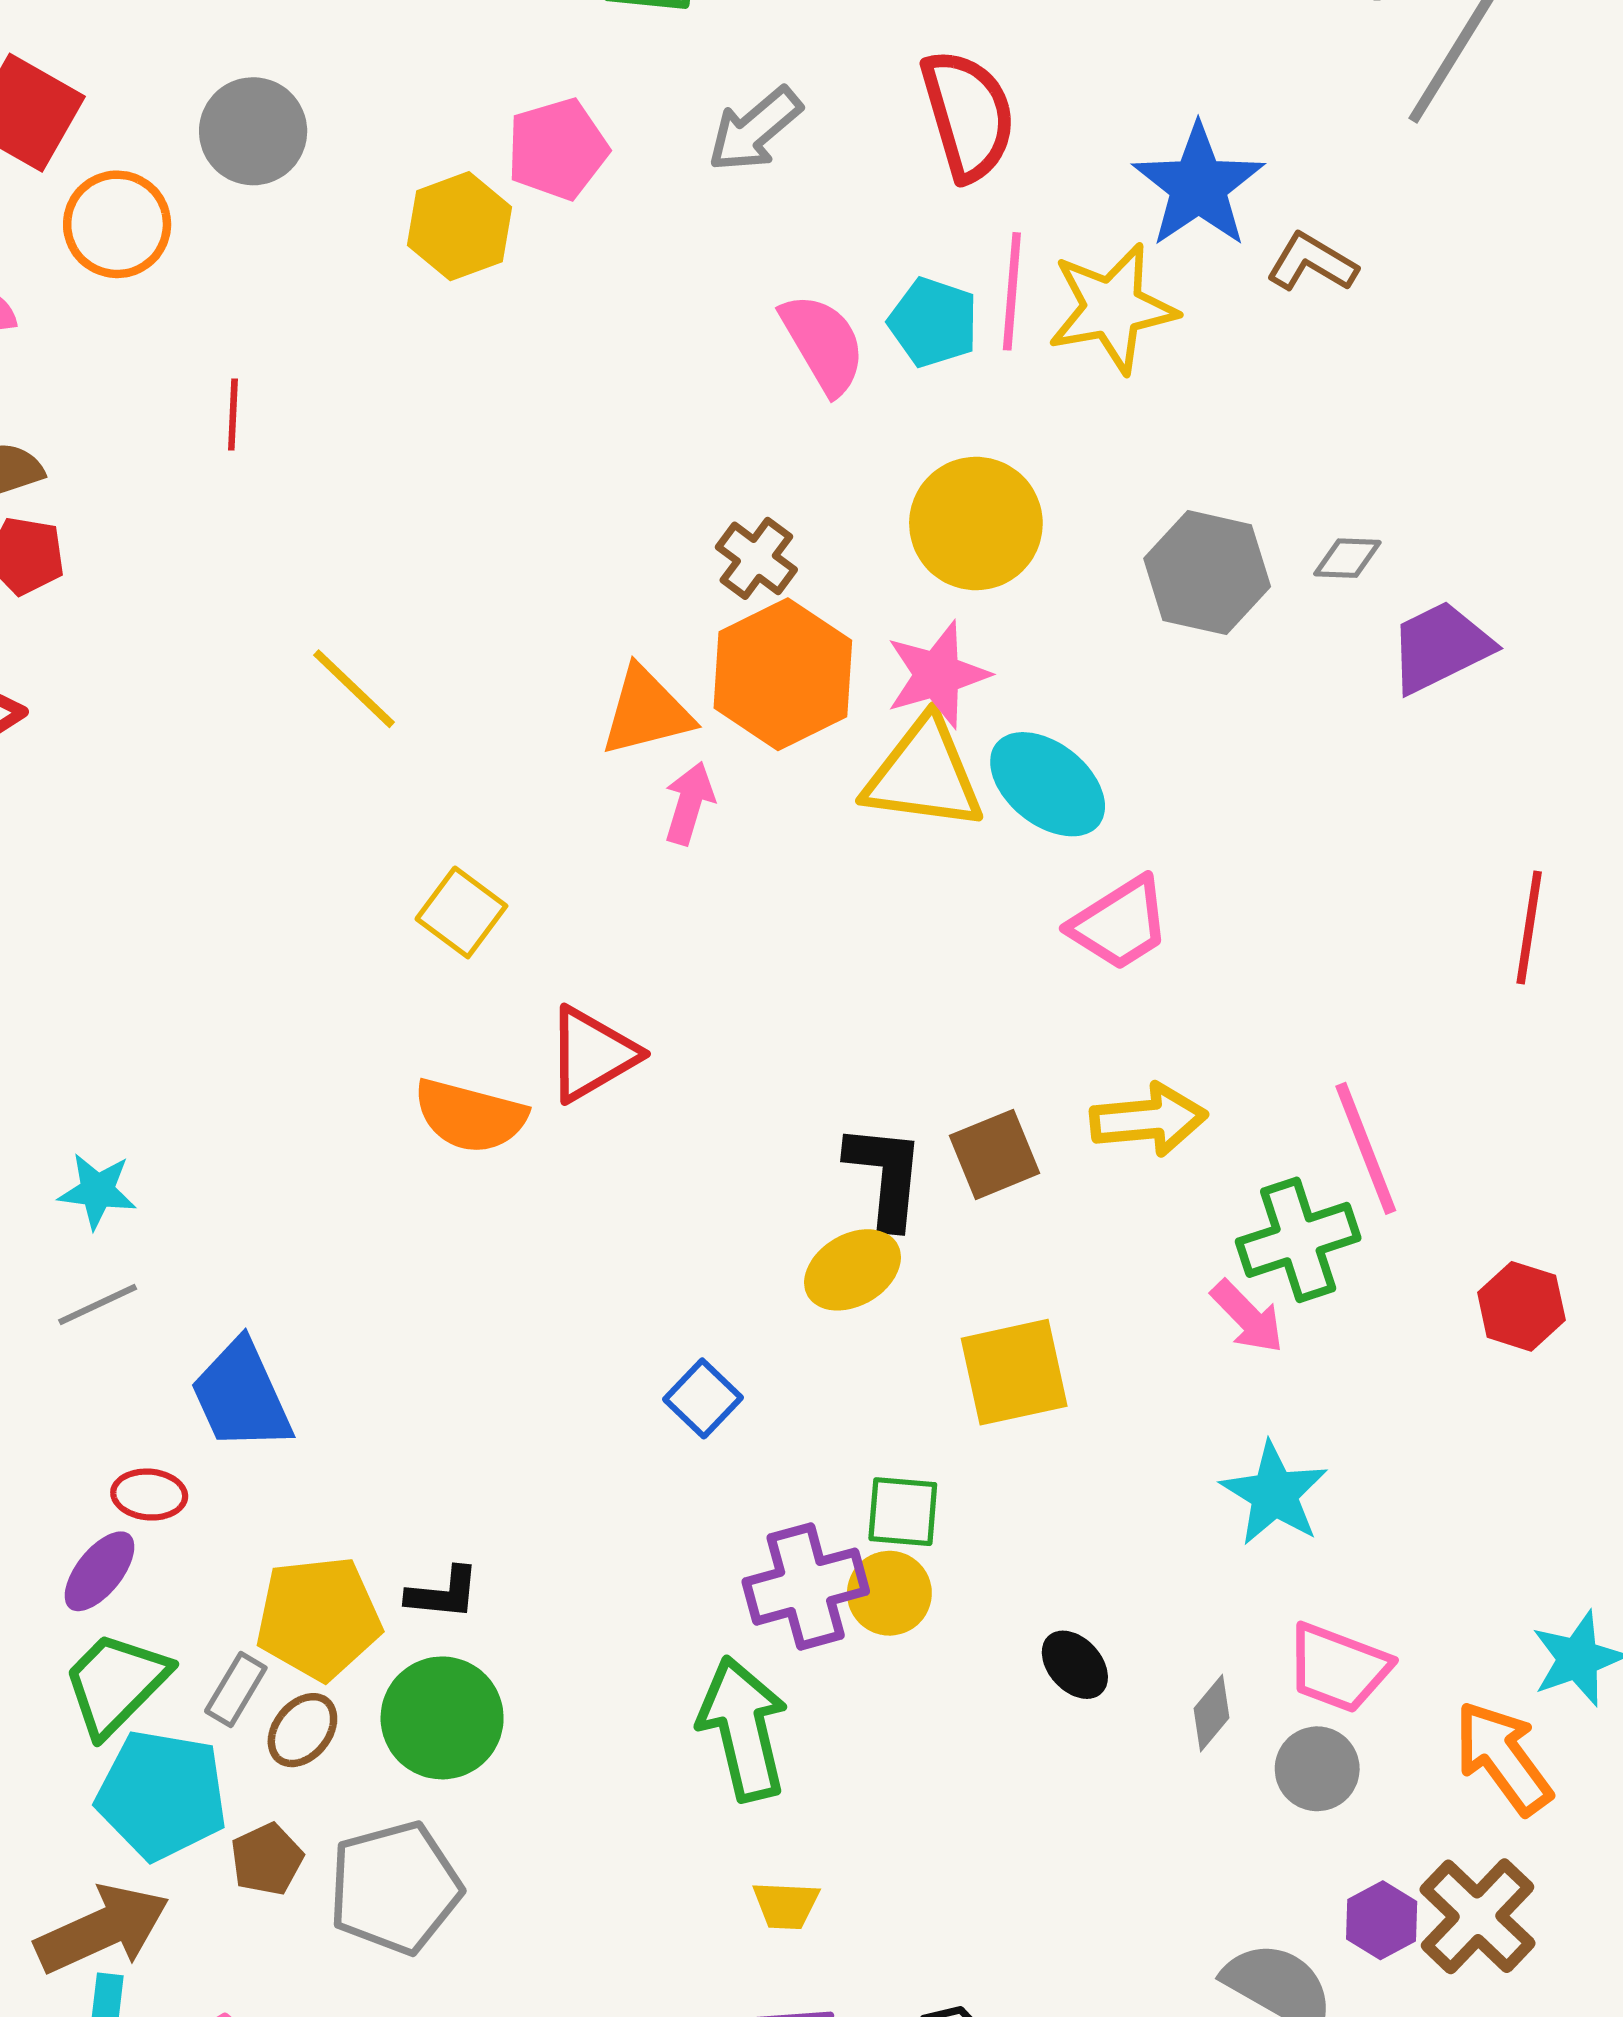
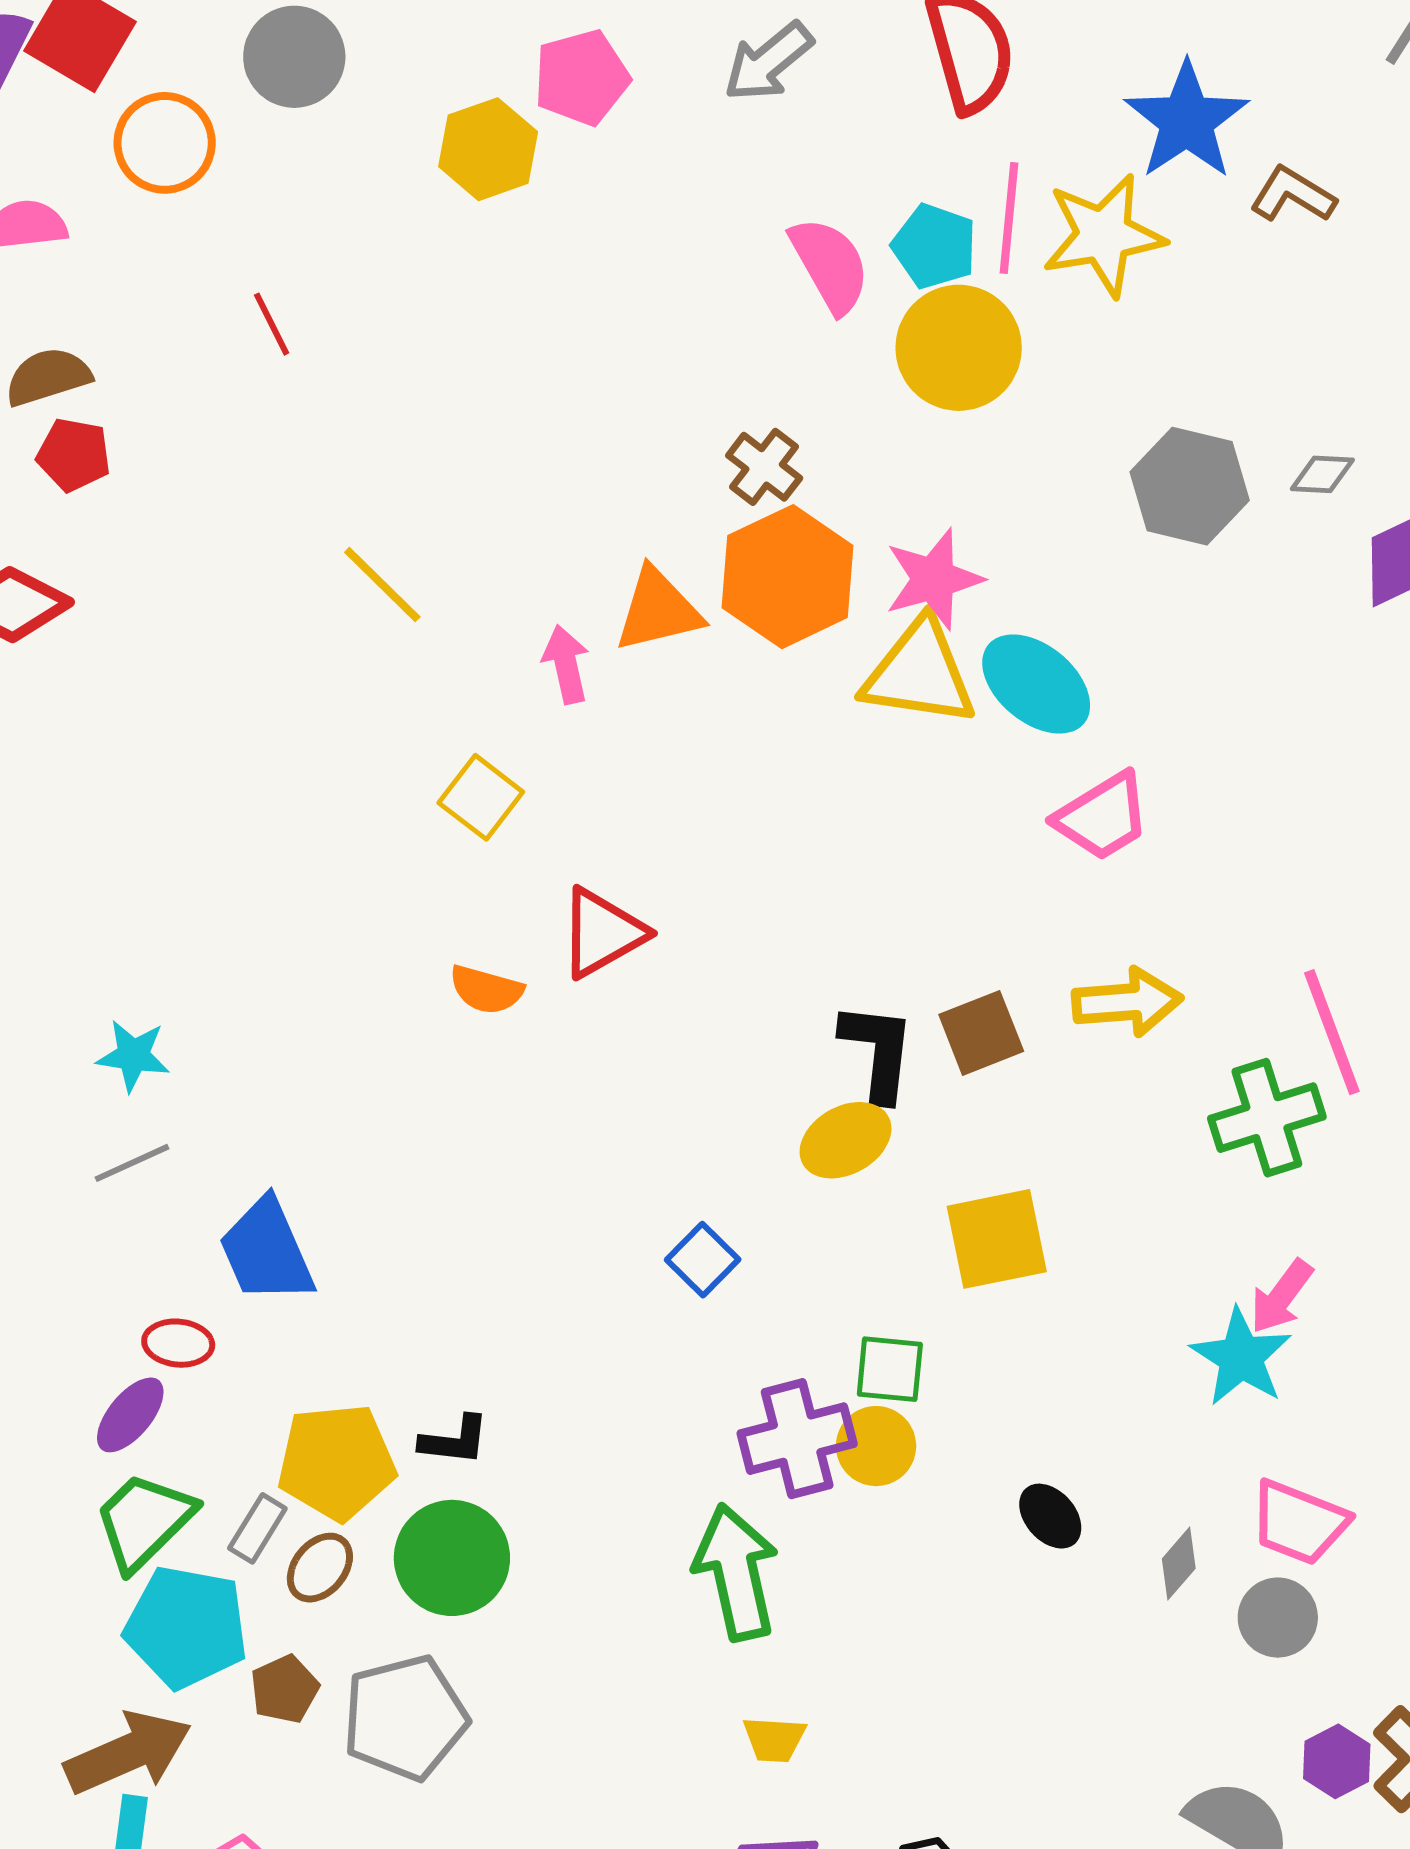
red line: (233, 415) -> (272, 324), turned -30
yellow circle: (976, 523) -> (959, 348), moved
pink arrow: (689, 803) -> (566, 664), moved, turned -30
orange semicircle: (470, 1116) -> (486, 990), size x0.7
pink arrow: (1247, 1317) -> (1281, 1296), moved, turned 80

